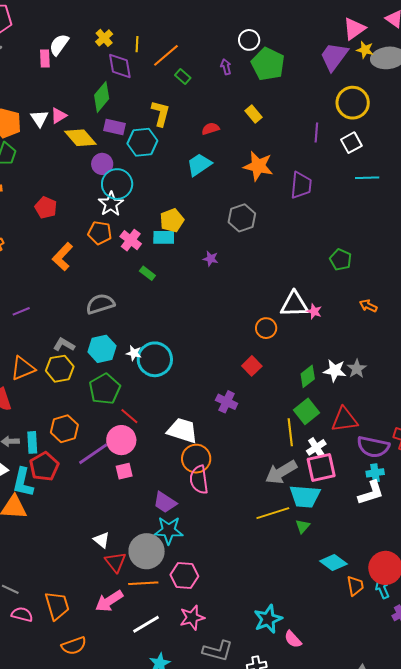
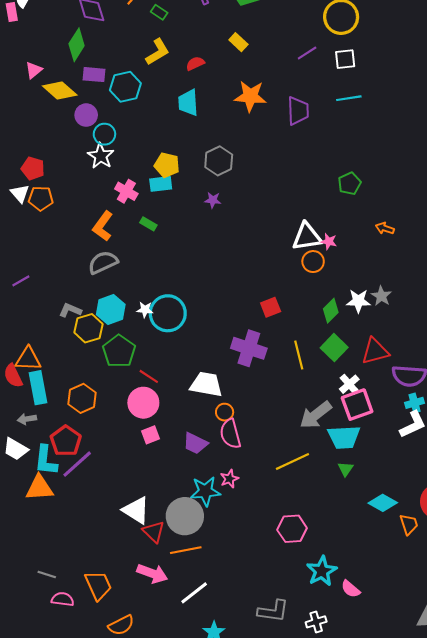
yellow L-shape: (161, 113) -> (157, 52), moved, turned 52
white triangle: (40, 118) -> (20, 193), moved
purple line: (316, 132) -> (307, 53), turned 60
white square: (351, 143) -> (345, 59), turned 30
cyan trapezoid: (199, 165) -> (188, 103), turned -52
cyan line: (367, 178) -> (349, 98), moved
cyan circle: (117, 184) -> (104, 134), size x0.7
gray hexagon: (242, 218) -> (219, 161), moved
yellow pentagon: (172, 220) -> (167, 165), turned -30
orange pentagon: (100, 233) -> (41, 198), moved
orange L-shape: (63, 257) -> (103, 226), moved
green pentagon: (341, 260) -> (350, 183), turned 30
orange circle: (266, 328) -> (313, 262), moved
red square: (252, 366) -> (271, 307), turned 30
orange triangle: (23, 368) -> (28, 359), moved, turned 32
yellow hexagon: (60, 369) -> (88, 328), moved
purple cross: (227, 402) -> (249, 348), size x1.5
yellow line: (290, 432) -> (299, 355), moved
cyan rectangle: (32, 442) -> (38, 388), moved, size x1.4
purple line: (93, 454) -> (77, 464), moved
orange circle: (196, 459) -> (225, 412), size x0.6
purple trapezoid: (165, 502) -> (195, 443), moved
yellow line: (273, 513) -> (292, 461), moved
white triangle: (102, 540) -> (136, 510), size x1.6
pink hexagon: (184, 576) -> (292, 529), moved
pink arrow: (109, 601) -> (152, 573), turned -120
pink star: (192, 618) -> (229, 479), moved, size x0.7

